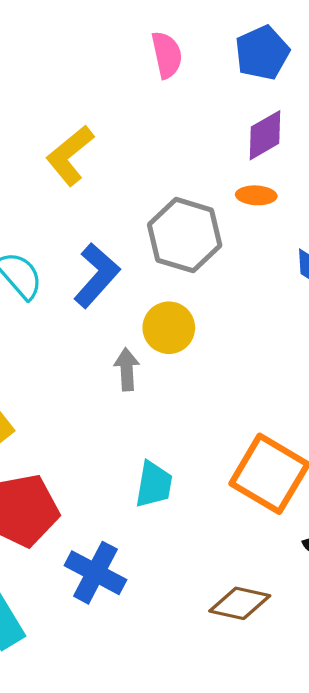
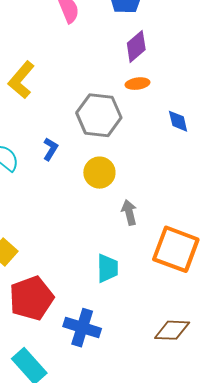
blue L-shape: (97, 275) -> (50, 149), size x0.6
gray arrow: (127, 369) -> (129, 212), moved

